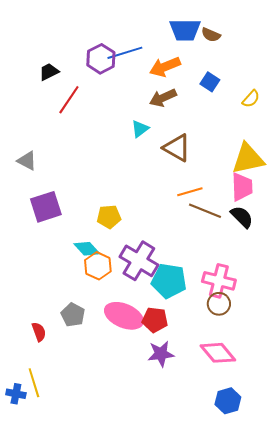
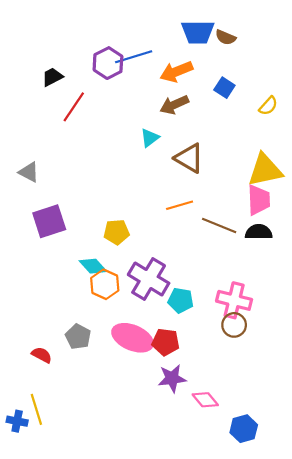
orange line: (190, 192) -> (180, 205), moved
black semicircle: (242, 217) -> (259, 232), turned -45
cyan pentagon: (169, 281) -> (181, 300), size x0.7
red semicircle: (39, 332) -> (42, 355), turned -42
pink diamond: (218, 353) -> (205, 400), moved, size x0.7

